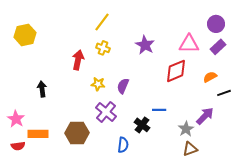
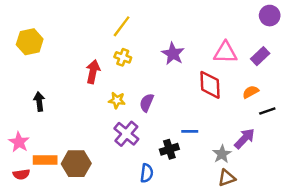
purple circle: (216, 24) -> (270, 16), moved
red diamond: (176, 71) -> (210, 85), turned -70
black arrow: (42, 89) -> (39, 101), moved
black cross: (142, 125) -> (169, 149), turned 35
brown hexagon: (77, 133) -> (76, 164), moved

